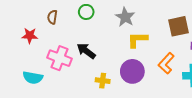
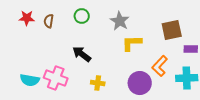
red star: (30, 36) -> (27, 18), moved
pink cross: (59, 58) -> (56, 78), moved
purple circle: (132, 71) -> (140, 83), moved

